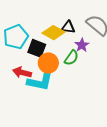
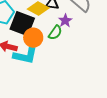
black square: (37, 48) -> (22, 24), size x1.4

